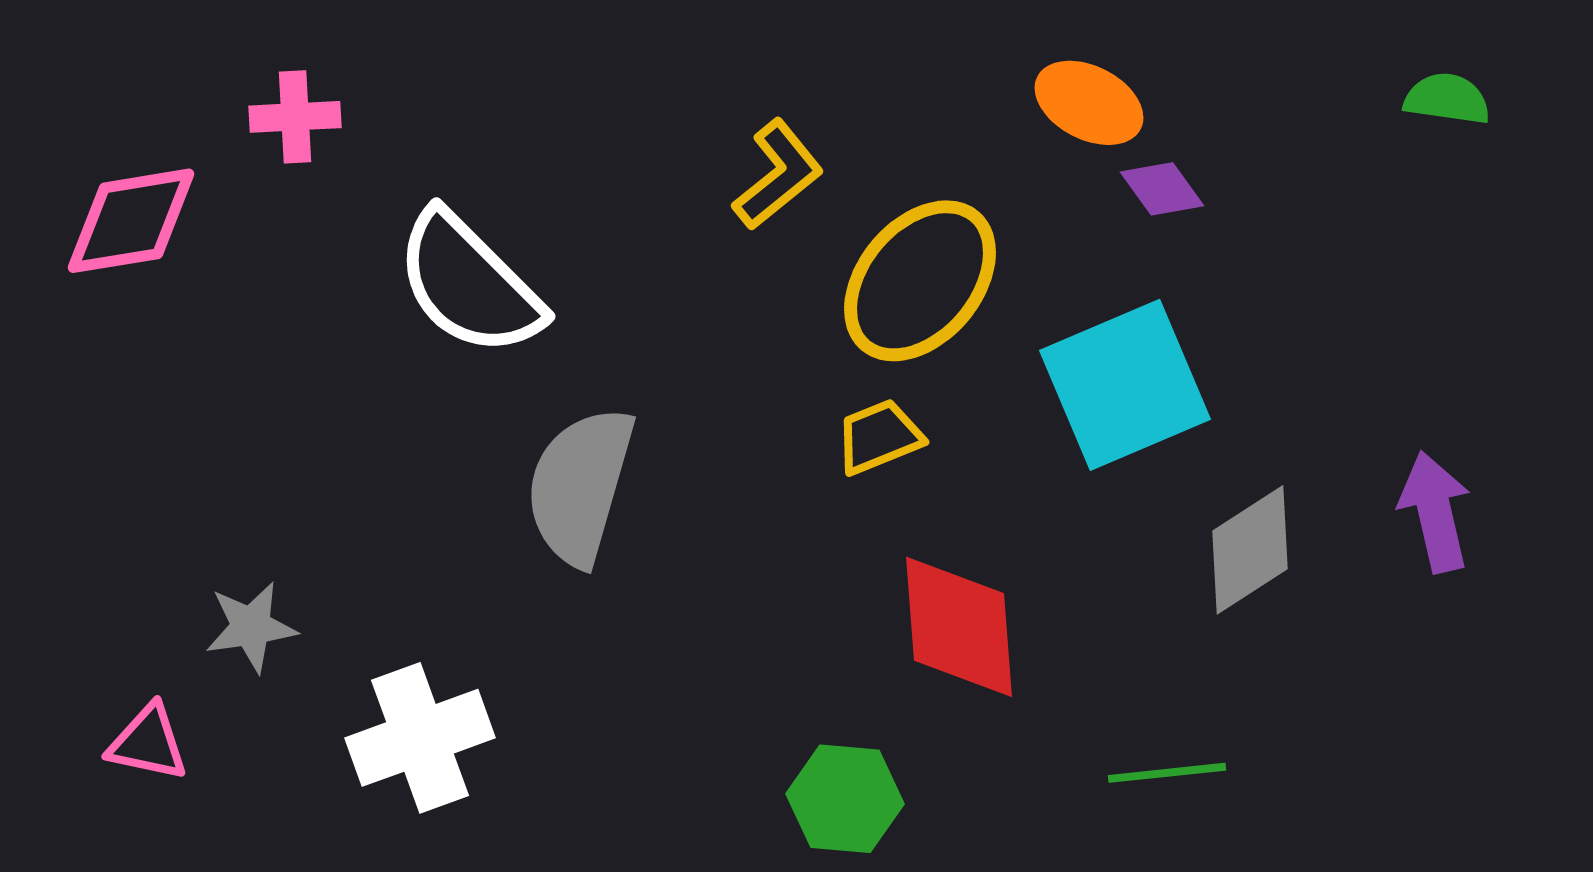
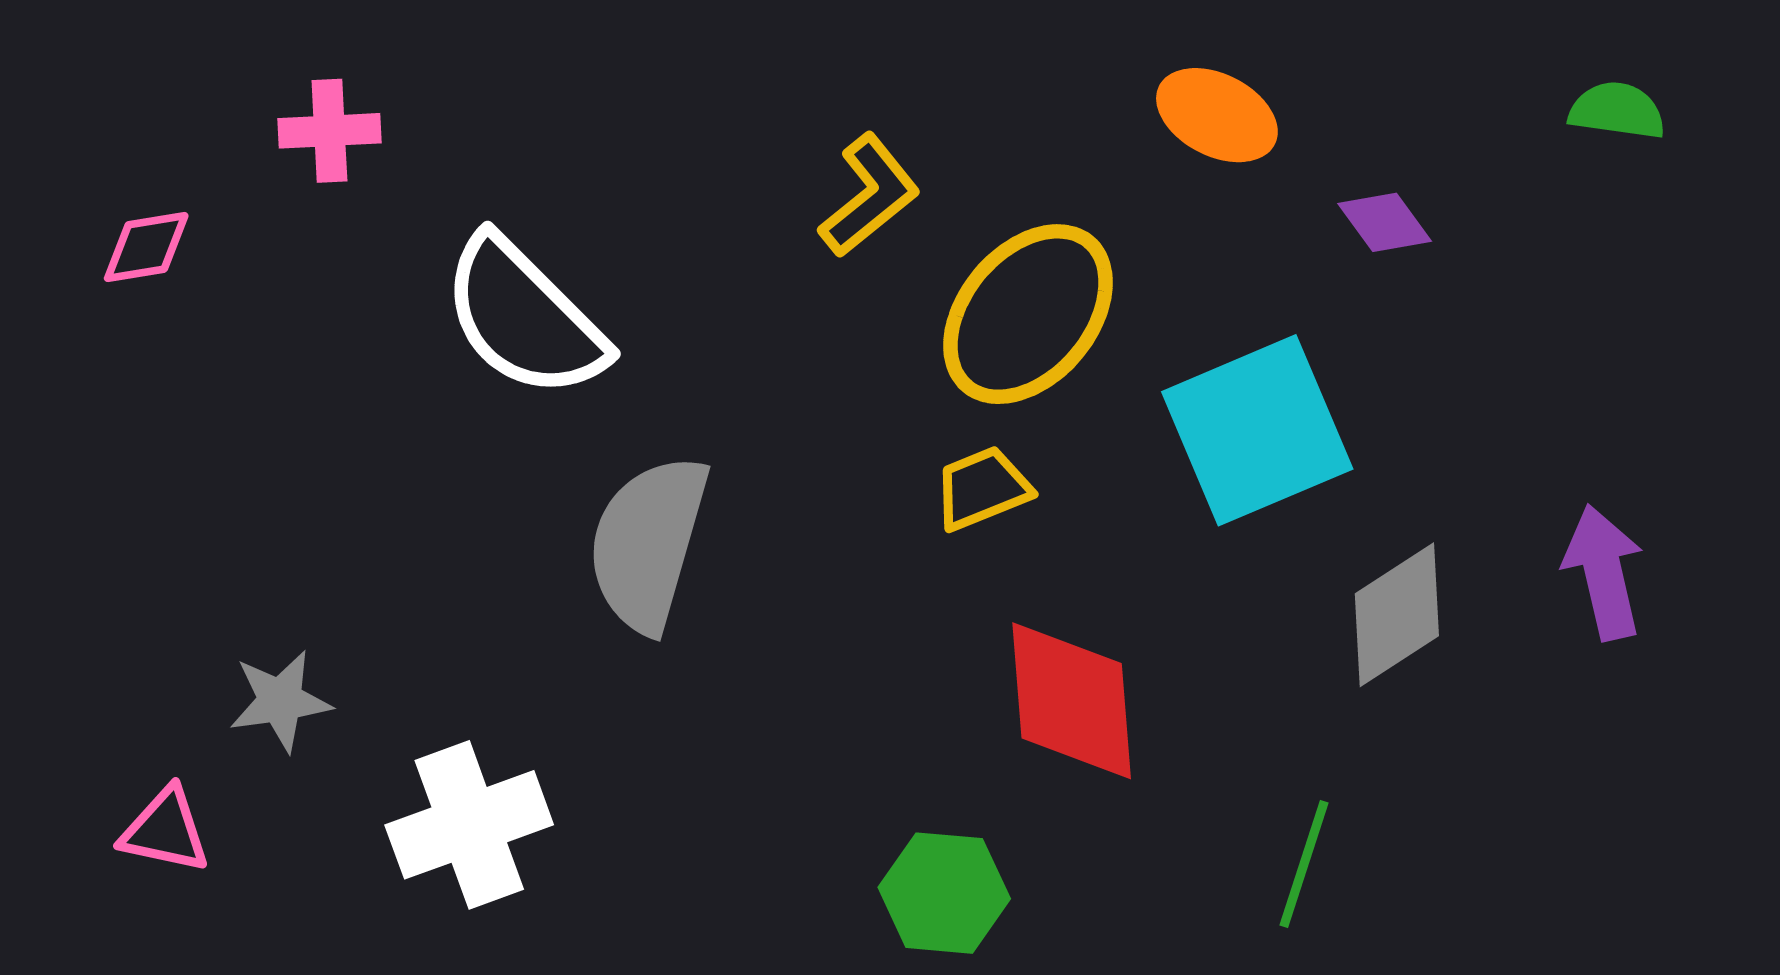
purple diamond: (1162, 189) -> (1385, 222), moved
pink diamond: (131, 221) -> (146, 247), size x0.6
green line: (1167, 773) -> (1304, 864), turned -66

